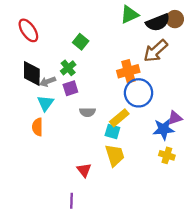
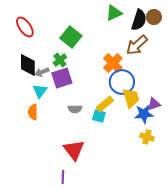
black semicircle: (158, 22) -> (139, 20), turned -50
green square: (81, 42) -> (71, 37), size x1.5
orange cross: (128, 71) -> (113, 63), turned -30
purple square: (70, 88) -> (62, 78), size x1.5
gray semicircle: (87, 112) -> (75, 109), moved
yellow trapezoid: (115, 155) -> (131, 98), moved
red triangle: (84, 170) -> (74, 150), size x1.6

